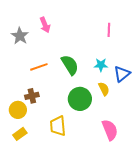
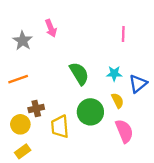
orange line: (39, 67) -> (18, 79), moved
yellow trapezoid: (58, 126) -> (60, 127), moved
pink semicircle: (110, 130) -> (124, 131), moved

